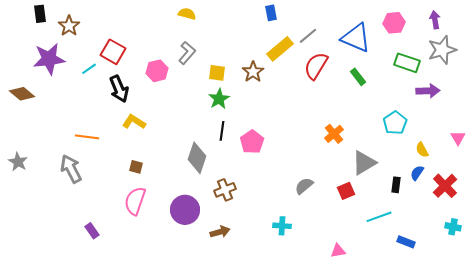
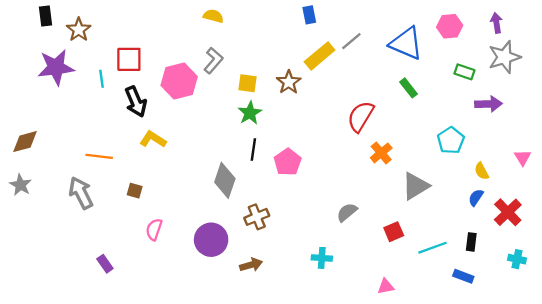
red square: (113, 52) -> (129, 59), turned -30
green rectangle: (407, 63) -> (464, 72), size x0.7
red semicircle: (316, 66) -> (361, 116), moved
cyan line: (89, 69) -> (102, 79), turned -63
pink hexagon: (157, 71) -> (179, 81), size x1.4
brown diamond: (22, 94) -> (25, 142), moved, turned -55
brown square: (136, 167) -> (135, 191), moved
black rectangle: (396, 185) -> (471, 242), moved
red square: (346, 191) -> (394, 232), moved
pink semicircle: (135, 201) -> (154, 229), size x0.7

